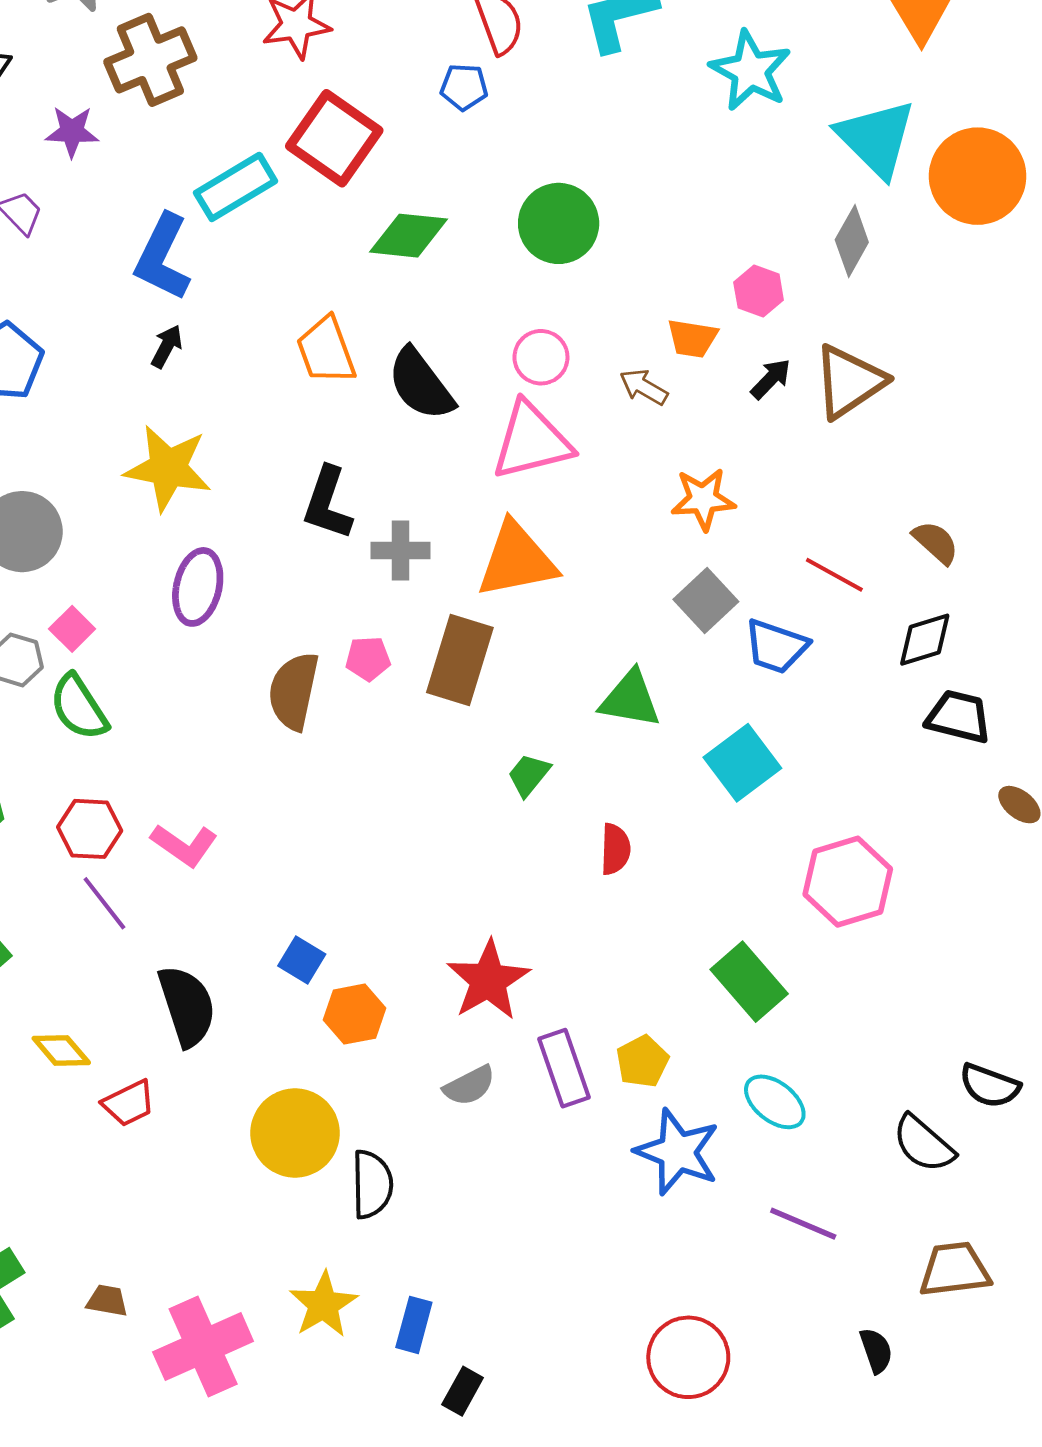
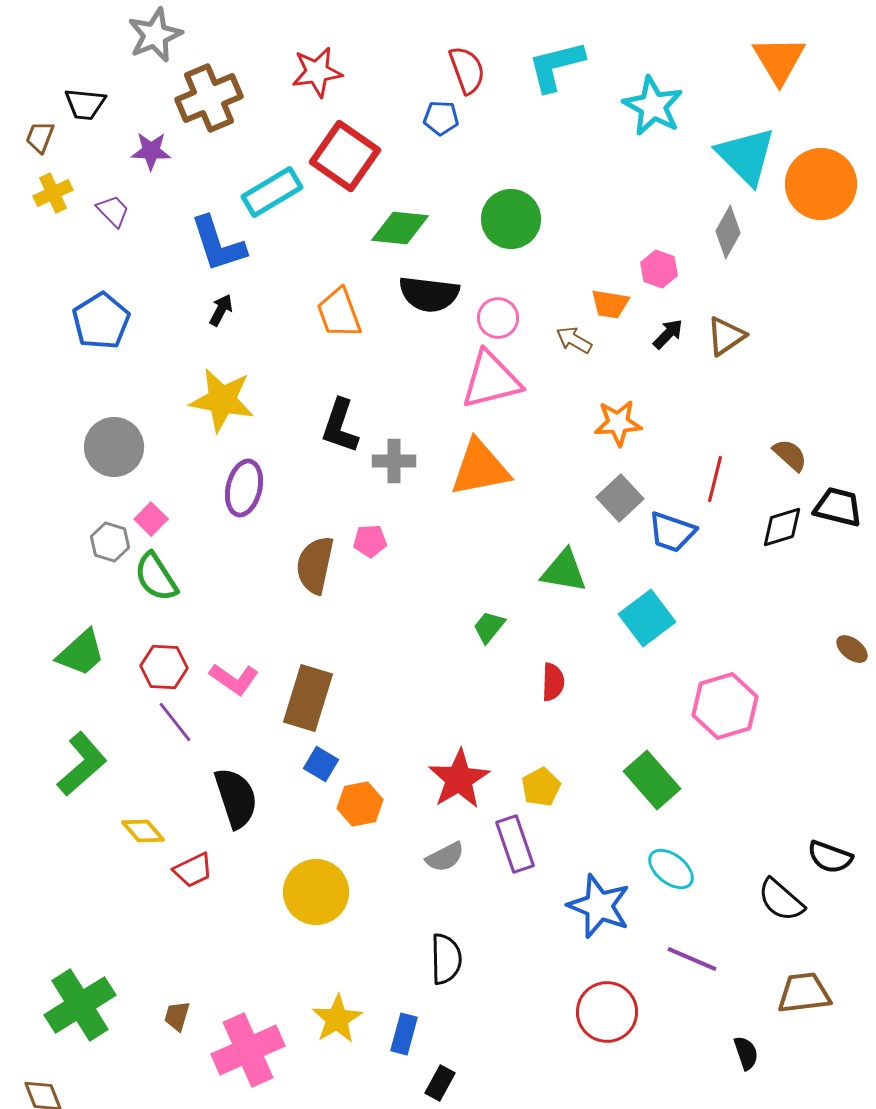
blue L-shape: (163, 257) -> (218, 244), turned -44
brown triangle: (849, 382) -> (726, 336), size x0.7
black semicircle: (421, 384) -> (429, 294), moved, turned -46
red line: (834, 575) -> (715, 479), turned 75
brown rectangle: (460, 660) -> (308, 698), moved
black trapezoid: (959, 717) -> (838, 507), moved
yellow pentagon: (642, 1061) -> (541, 787), moved
black semicircle: (372, 1184) -> (446, 959), moved
brown trapezoid: (107, 1301) -> (177, 1016), turned -84
red circle: (688, 1357) -> (607, 1012), moved

